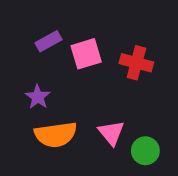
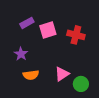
pink triangle: (111, 133) -> (62, 74), turned 35
orange semicircle: (56, 135) -> (31, 75), size x0.7

